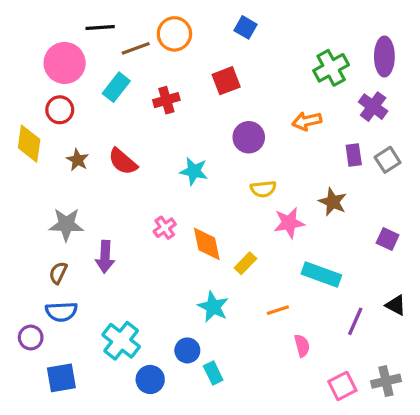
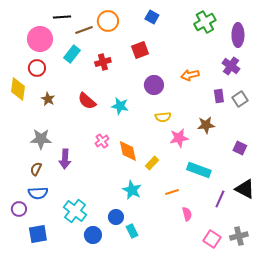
green cross: (331, 68) -> (205, 22), moved
red semicircle: (123, 161) -> (87, 101), moved
brown star: (333, 202) -> (206, 125), turned -30
black triangle: (396, 305) -> (245, 189), size x1.5
pink square: (342, 386) -> (212, 239), turned -30

